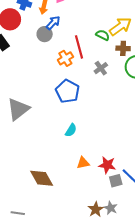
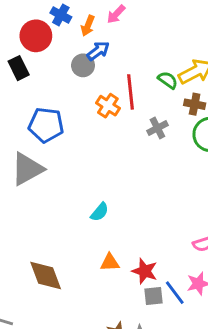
orange cross: (65, 58) -> (108, 106), turned -35
blue pentagon: (68, 91) -> (46, 125), moved, turned -30

